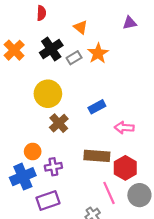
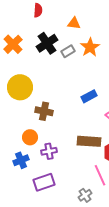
orange triangle: (81, 27) -> (74, 23), turned -32
yellow circle: (48, 94) -> (20, 87), moved
brown cross: (59, 123) -> (44, 111), moved, turned -36
blue cross: (23, 177) -> (21, 160), size x0.7

